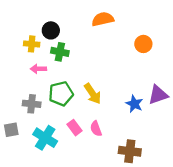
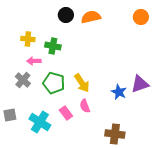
black circle: (51, 30) -> (66, 15), moved
orange circle: (143, 44) -> (141, 17), moved
green pentagon: (61, 94) -> (54, 83), turned 30
gray cross: (32, 104) -> (23, 80), moved, turned 35
pink semicircle: (96, 129) -> (85, 106), moved

